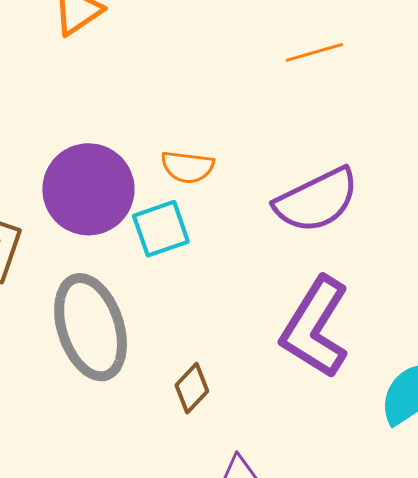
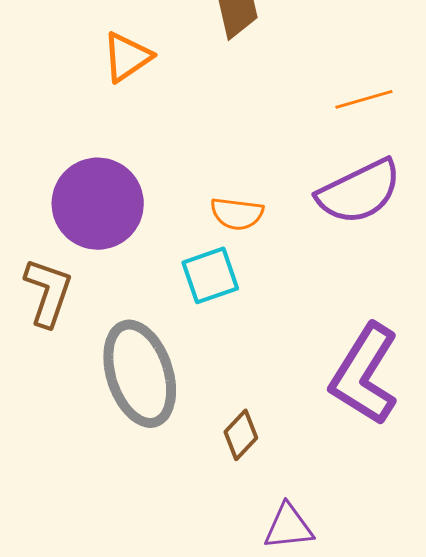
purple circle: (88, 189) -> (98, 204), moved
purple semicircle: (317, 200) -> (359, 192), moved

